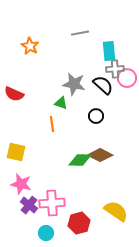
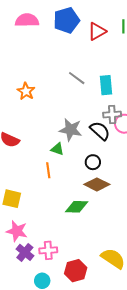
gray line: (80, 33) -> (77, 78), turned 48
cyan rectangle: (109, 51) -> (106, 85), moved
brown diamond: (100, 155) -> (97, 184), moved
pink cross: (52, 203) -> (48, 250), size x0.7

